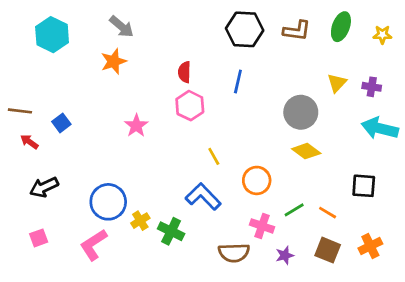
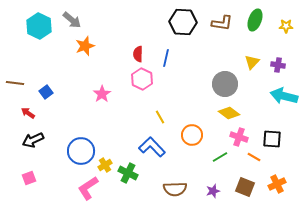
gray arrow: (122, 27) -> (72, 20), moved
blue line: (238, 81) -> (166, 58), moved
red arrow: (29, 142) -> (28, 113), moved
orange line: (328, 213) -> (254, 157), moved
pink cross: (262, 226) -> (239, 137), moved
pink L-shape: (93, 245) -> (88, 188), moved

